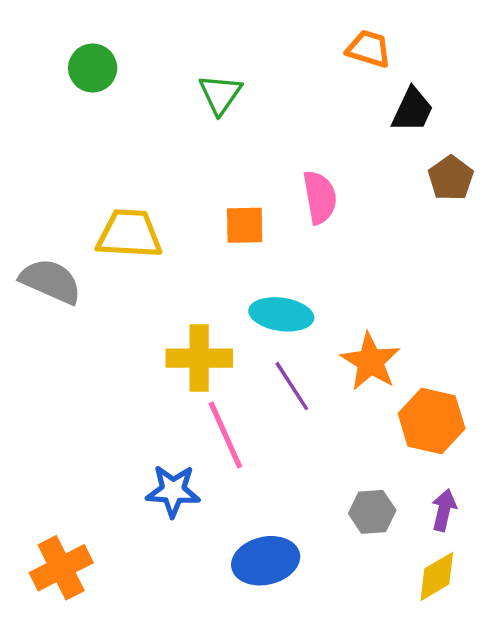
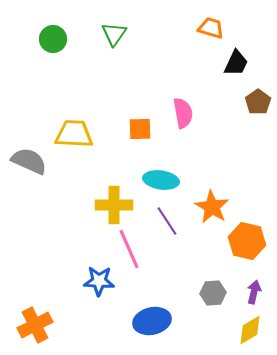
green triangle: (220, 94) -> (114, 34), moved

